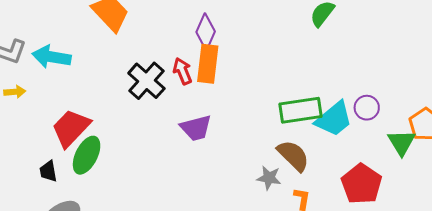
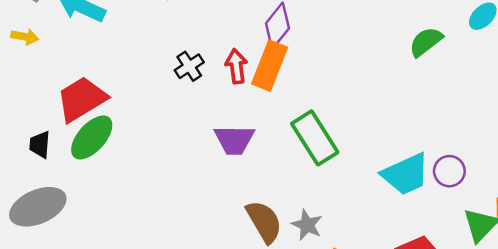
black cross: (146, 81) -> (189, 66), size x0.6
green rectangle: (301, 110) -> (315, 138), moved, turned 51
brown semicircle: (293, 156) -> (264, 222), moved

